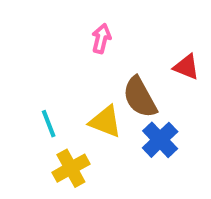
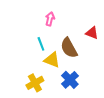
cyan line: (49, 124) -> (41, 44), moved
blue cross: (160, 140) -> (70, 80), moved

